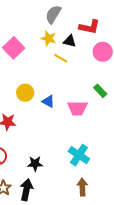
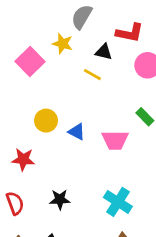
yellow star: (49, 38) -> (63, 44), moved
black star: (35, 164) -> (60, 199), moved

